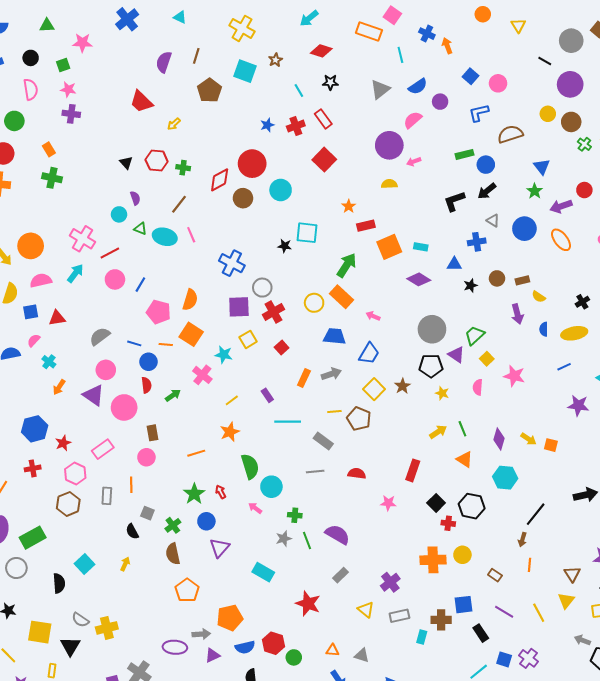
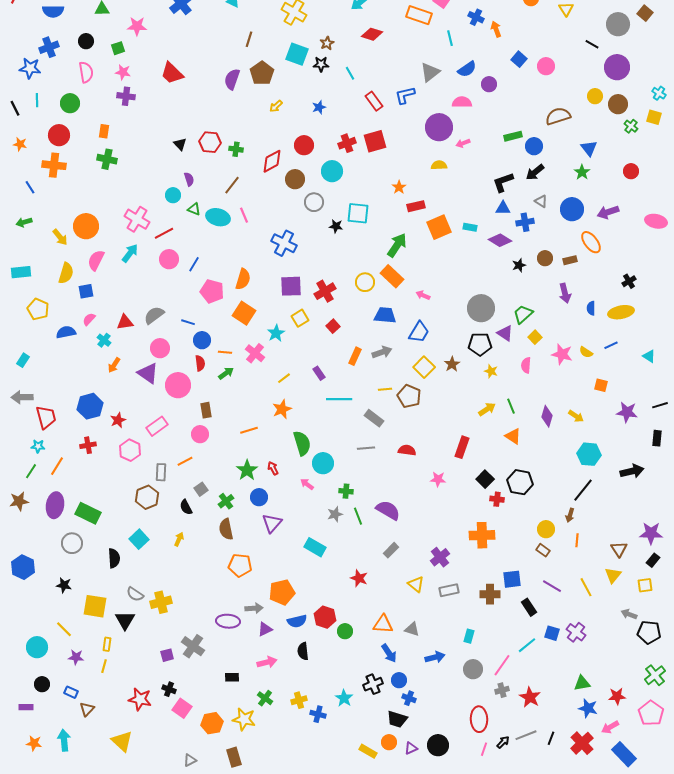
purple semicircle: (164, 62) -> (232, 79), moved
black star: (330, 82) -> (321, 64), moved
red trapezoid: (141, 102) -> (172, 73), moved
blue L-shape: (479, 113) -> (405, 95), moved
pink semicircle: (413, 120) -> (462, 102), turned 42
yellow arrow: (174, 124) -> (276, 106), moved
red cross: (296, 126) -> (347, 143), moved
orange rectangle: (49, 149) -> (104, 131), turned 40
red square: (324, 160) -> (375, 141), turned 30
red circle: (252, 164) -> (304, 145), size x0.7
purple arrow: (561, 206) -> (608, 212), moved
orange ellipse: (561, 240) -> (591, 242), moved
blue triangle: (454, 264) -> (503, 208), moved
purple diamond: (419, 279) -> (500, 240), moved
pink semicircle: (41, 280) -> (96, 260), turned -50
gray circle: (262, 288) -> (314, 202), moved
yellow semicircle: (539, 297) -> (586, 352), moved
red triangle: (57, 318) -> (125, 322), moved
orange line: (166, 344) -> (225, 352), moved
cyan star: (224, 355) -> (276, 333), turned 30
purple star: (578, 405) -> (627, 412), moved
orange square: (551, 445) -> (601, 385), moved
cyan hexagon: (505, 478) -> (589, 454), moved
orange line: (131, 485) -> (185, 461), turned 63
brown hexagon: (68, 504) -> (147, 497), moved
gray square: (147, 513) -> (201, 489), turned 32
green rectangle: (33, 538) -> (88, 513), turned 55
yellow circle: (462, 555) -> (546, 529), moved
orange pentagon: (187, 590) -> (240, 565), turned -30
red star: (308, 604) -> (359, 578), size x0.7
cyan rectangle: (422, 637) -> (469, 636), moved
orange triangle: (332, 650) -> (383, 624), size x1.5

